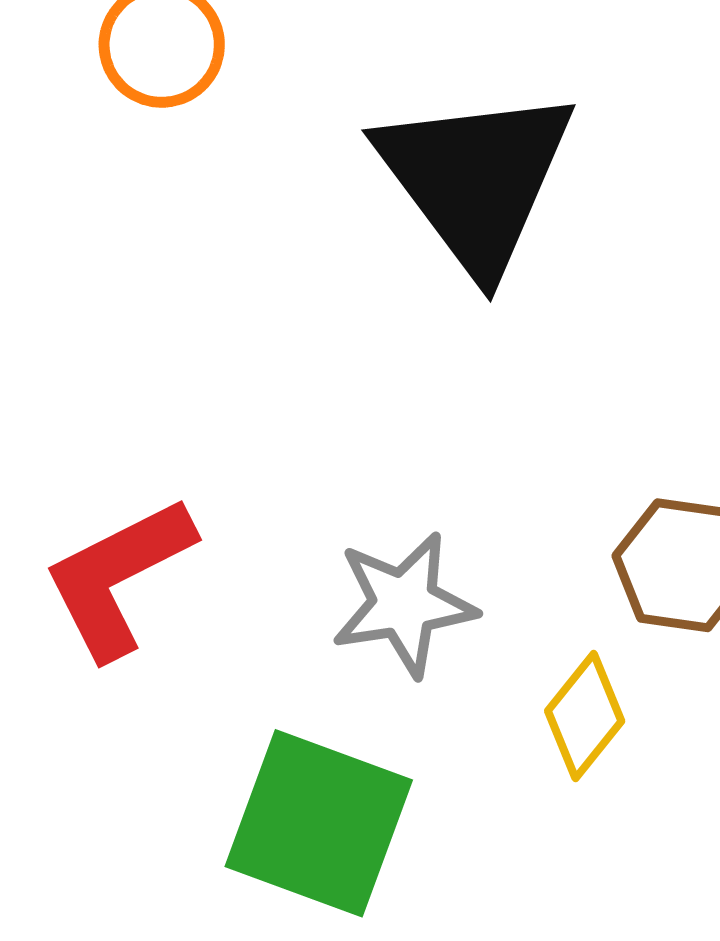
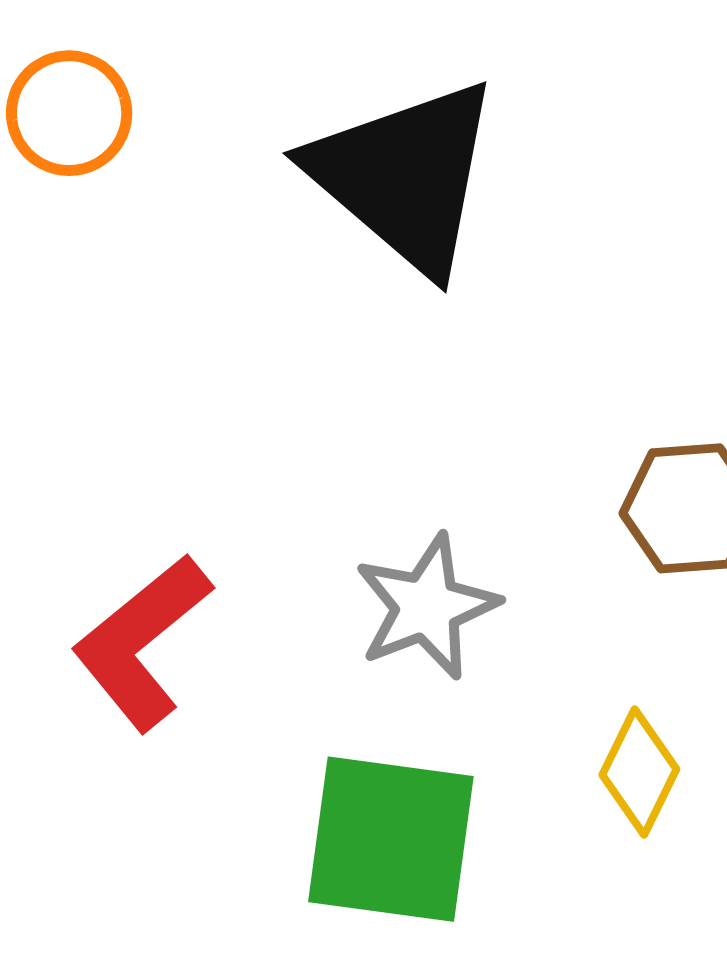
yellow diamond: (585, 716) -> (639, 772), moved

